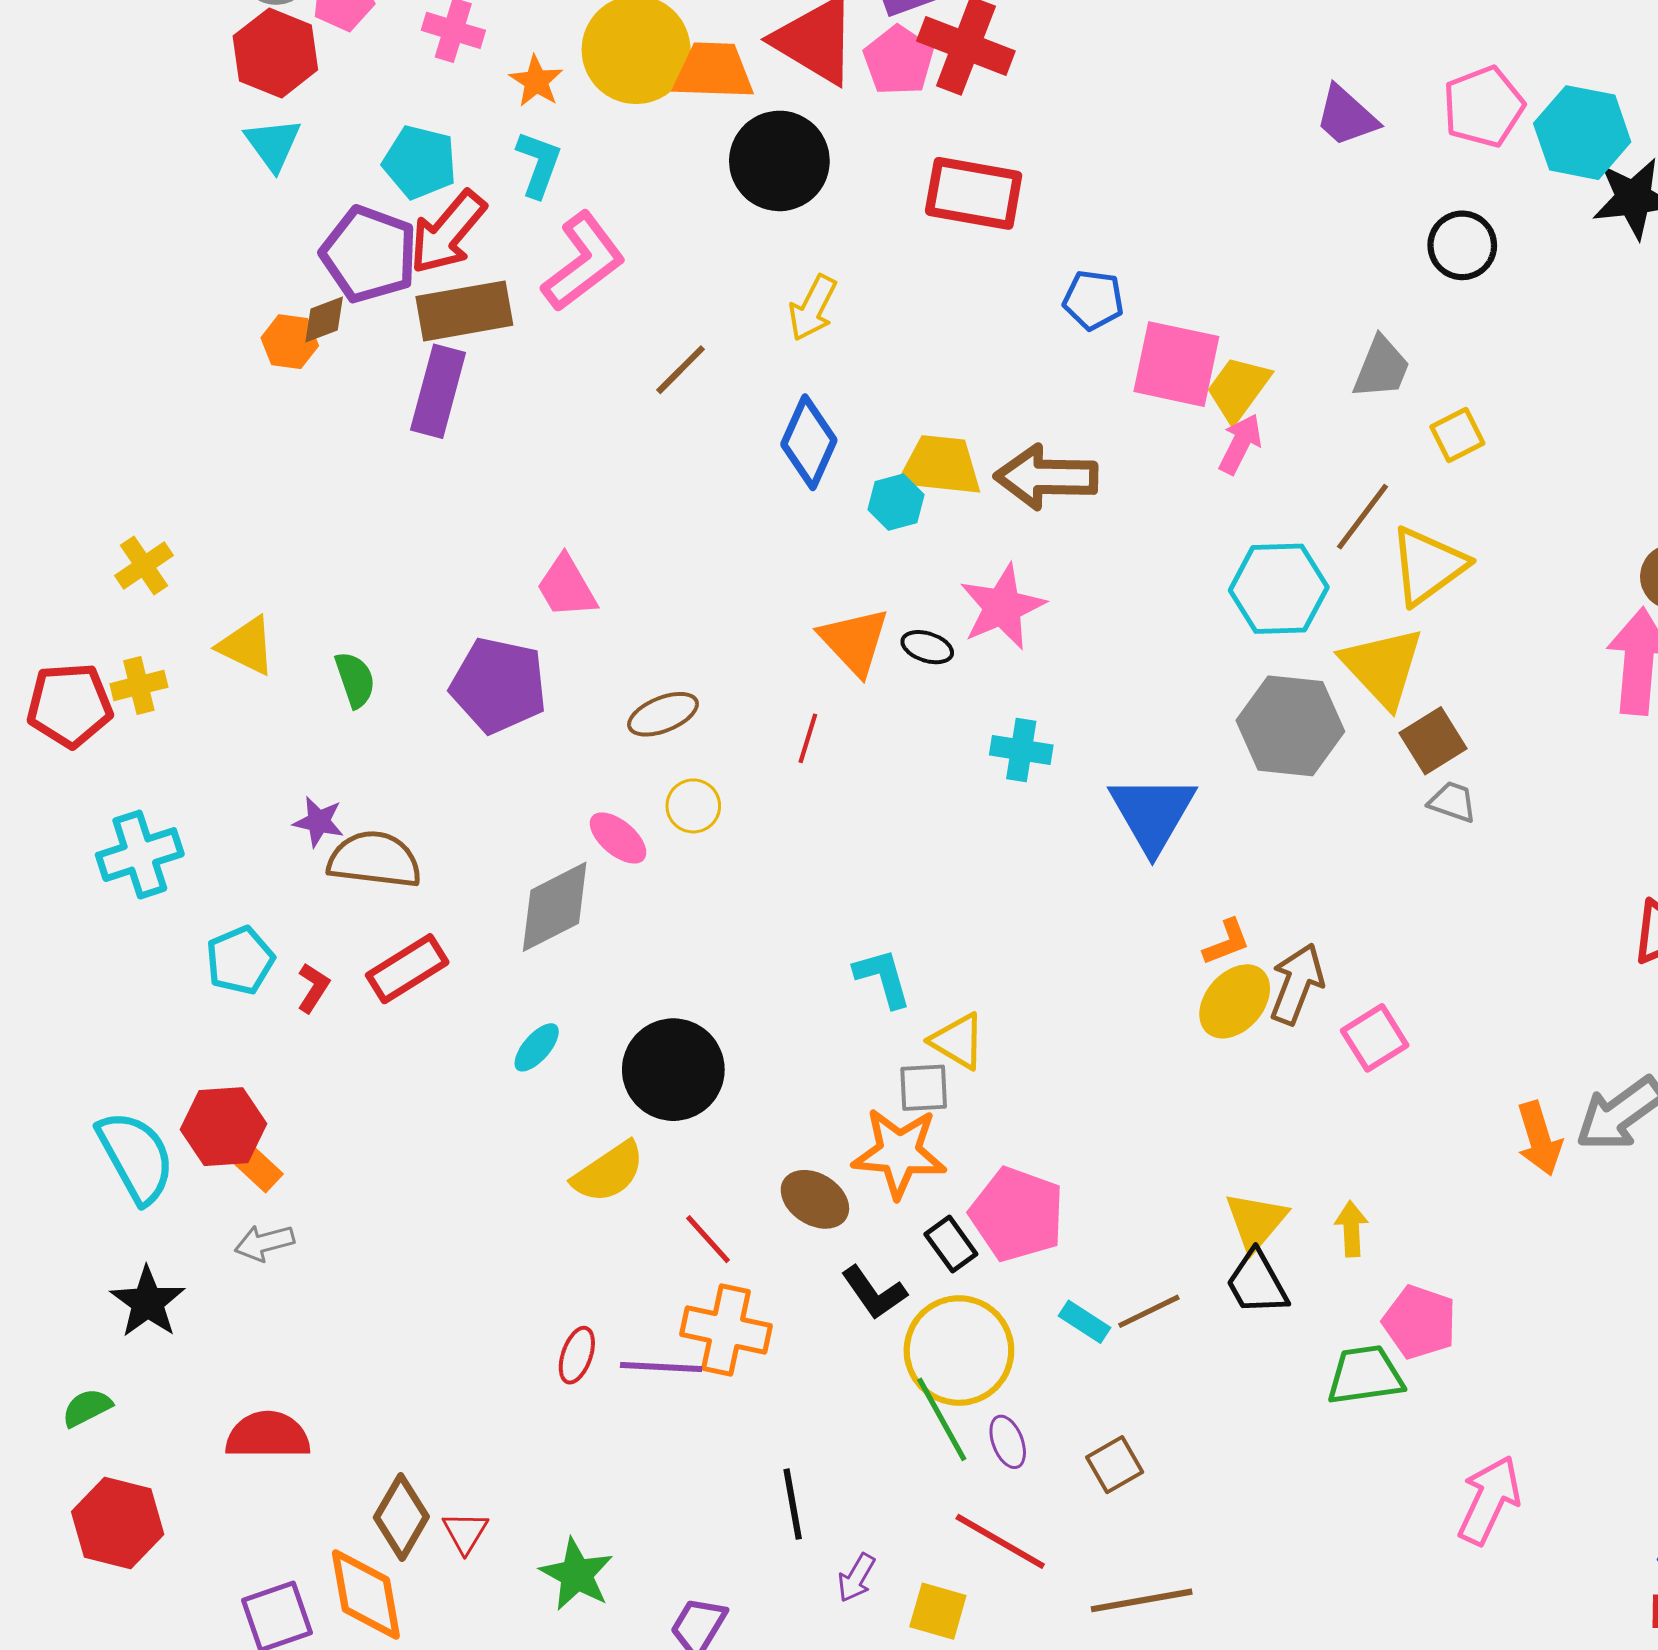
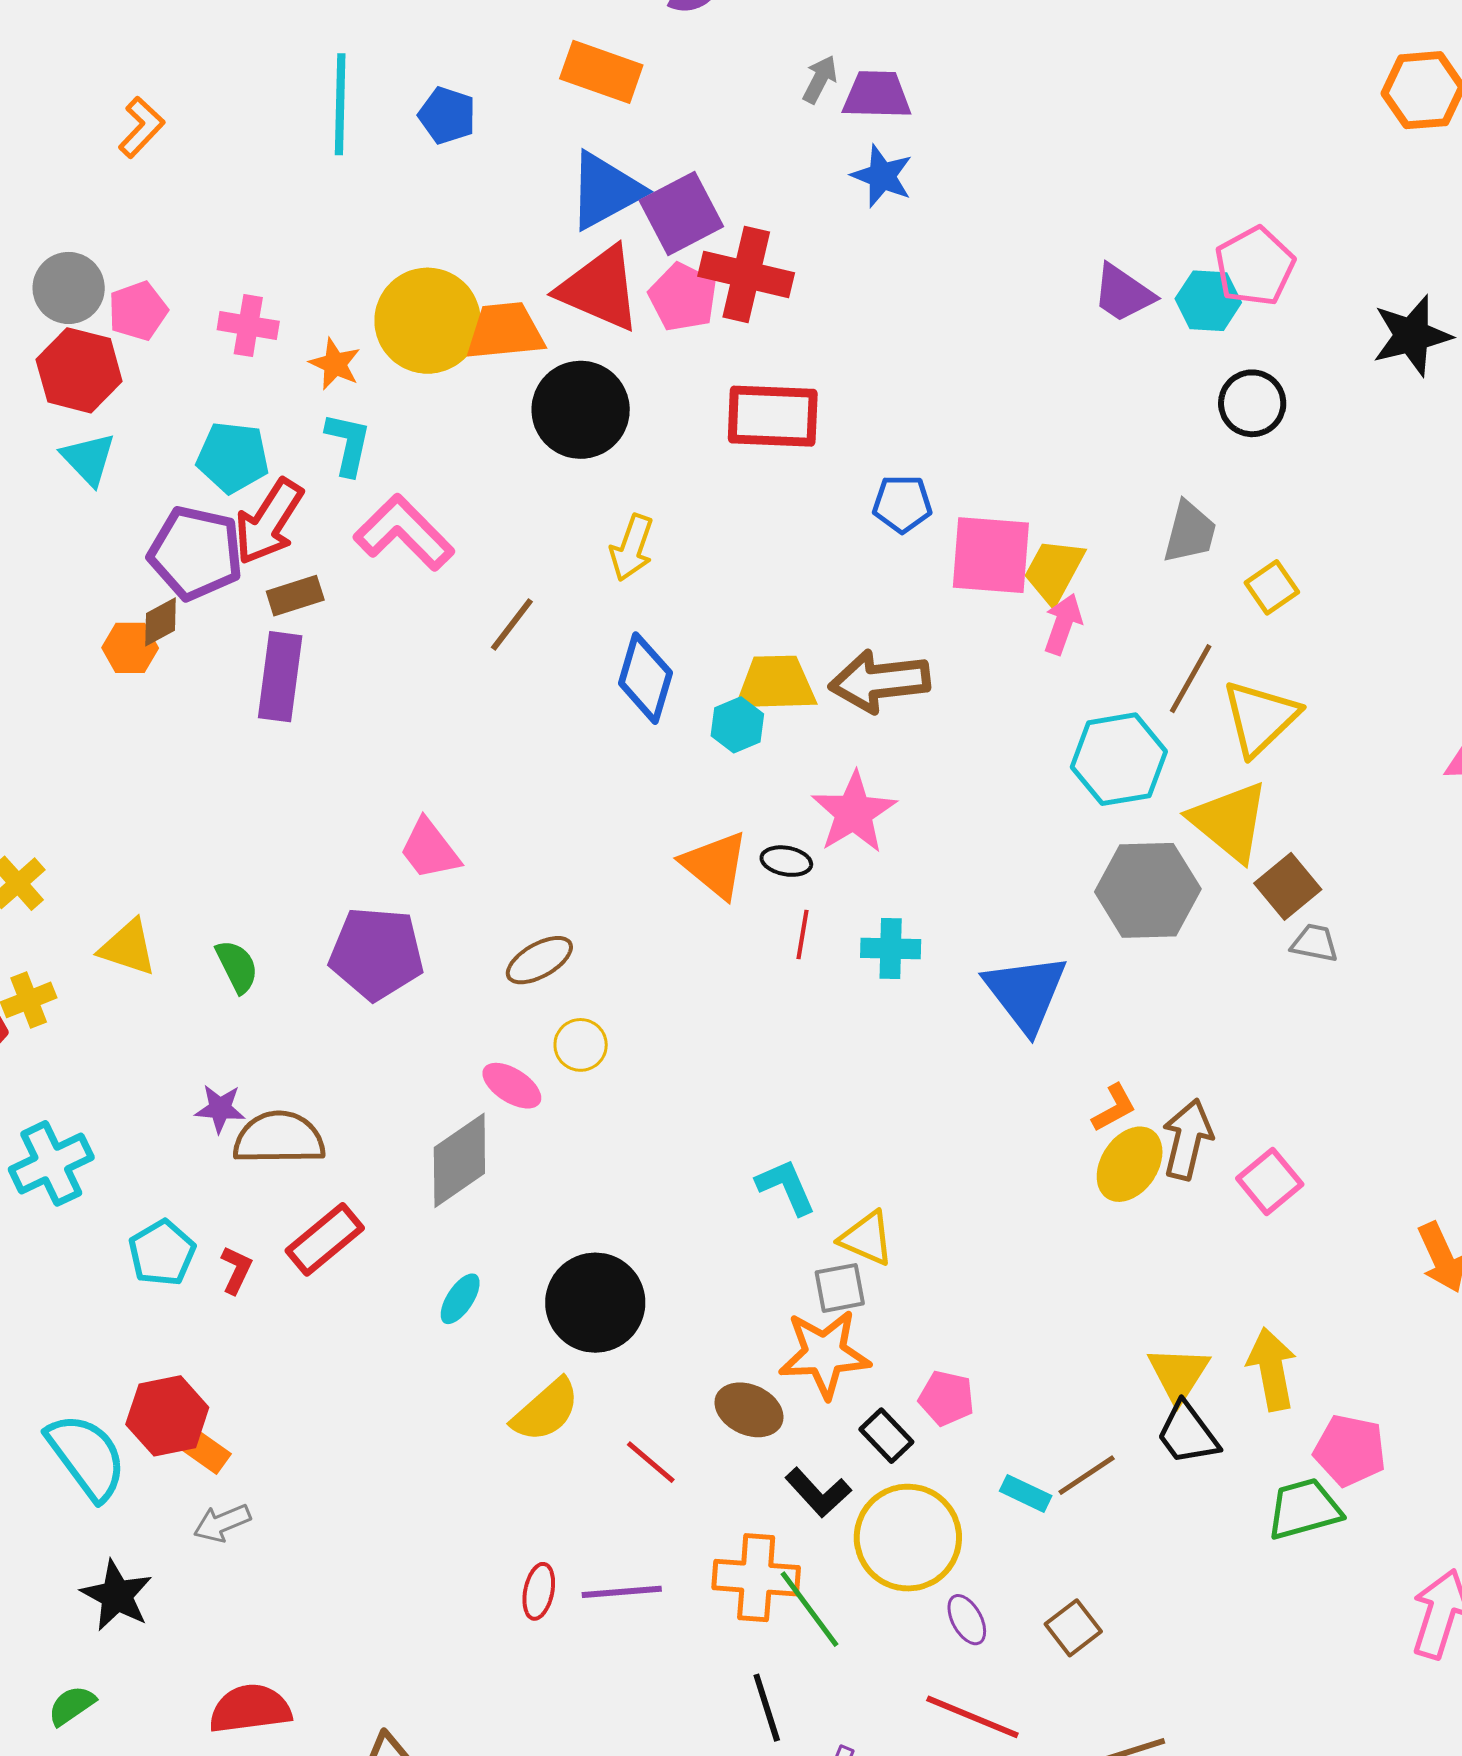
cyan hexagon: (1582, 133) -> (1208, 301), moved, size x0.7
pink L-shape: (583, 262) -> (404, 533), turned -90
brown rectangle: (464, 311) -> (295, 596), size x0.6
red line: (808, 738) -> (803, 935), moved
pink pentagon: (1017, 1214) -> (946, 1398), size x0.6
yellow arrow: (1351, 1229) -> (1272, 1369), size x1.5
orange cross: (726, 1330) -> (756, 1578), moved
green line: (942, 1419) -> (809, 1609), moved

